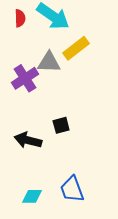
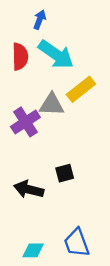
red semicircle: (20, 18) -> (20, 57), size x1.4

